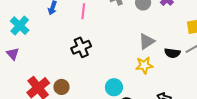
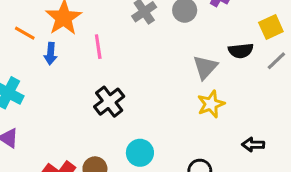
black semicircle: (172, 53) -> (241, 51), moved
cyan circle: (114, 87) -> (140, 153), moved

